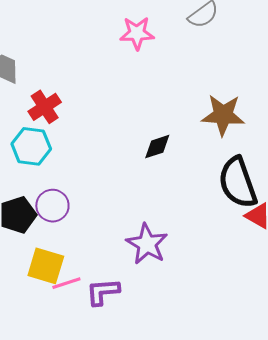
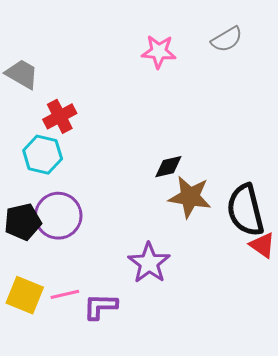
brown star: (223, 115) -> (190, 197), moved
purple circle: (52, 206) -> (58, 216), size x1.4
yellow square: (46, 266) -> (25, 295), moved

